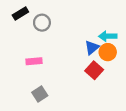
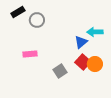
orange circle: (108, 52) -> (95, 64), moved
gray square: (40, 94) -> (60, 71), moved

